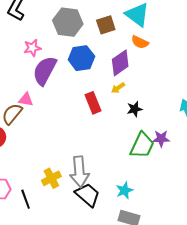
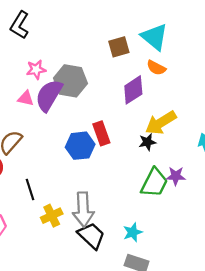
gray hexagon: (68, 22) -> (70, 81), moved
blue hexagon: (81, 58) -> (80, 146), moved
yellow arrow: (118, 88) -> (161, 123), moved, size x2.0
pink triangle: (26, 100) -> (26, 98), moved
black line: (26, 199) -> (30, 189), moved

